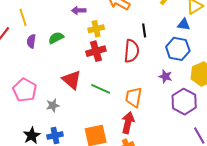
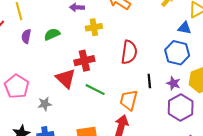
black line: (144, 30) -> (149, 81), moved
red cross: (96, 51) -> (84, 61), moved
purple star: (165, 76) -> (173, 83), moved

